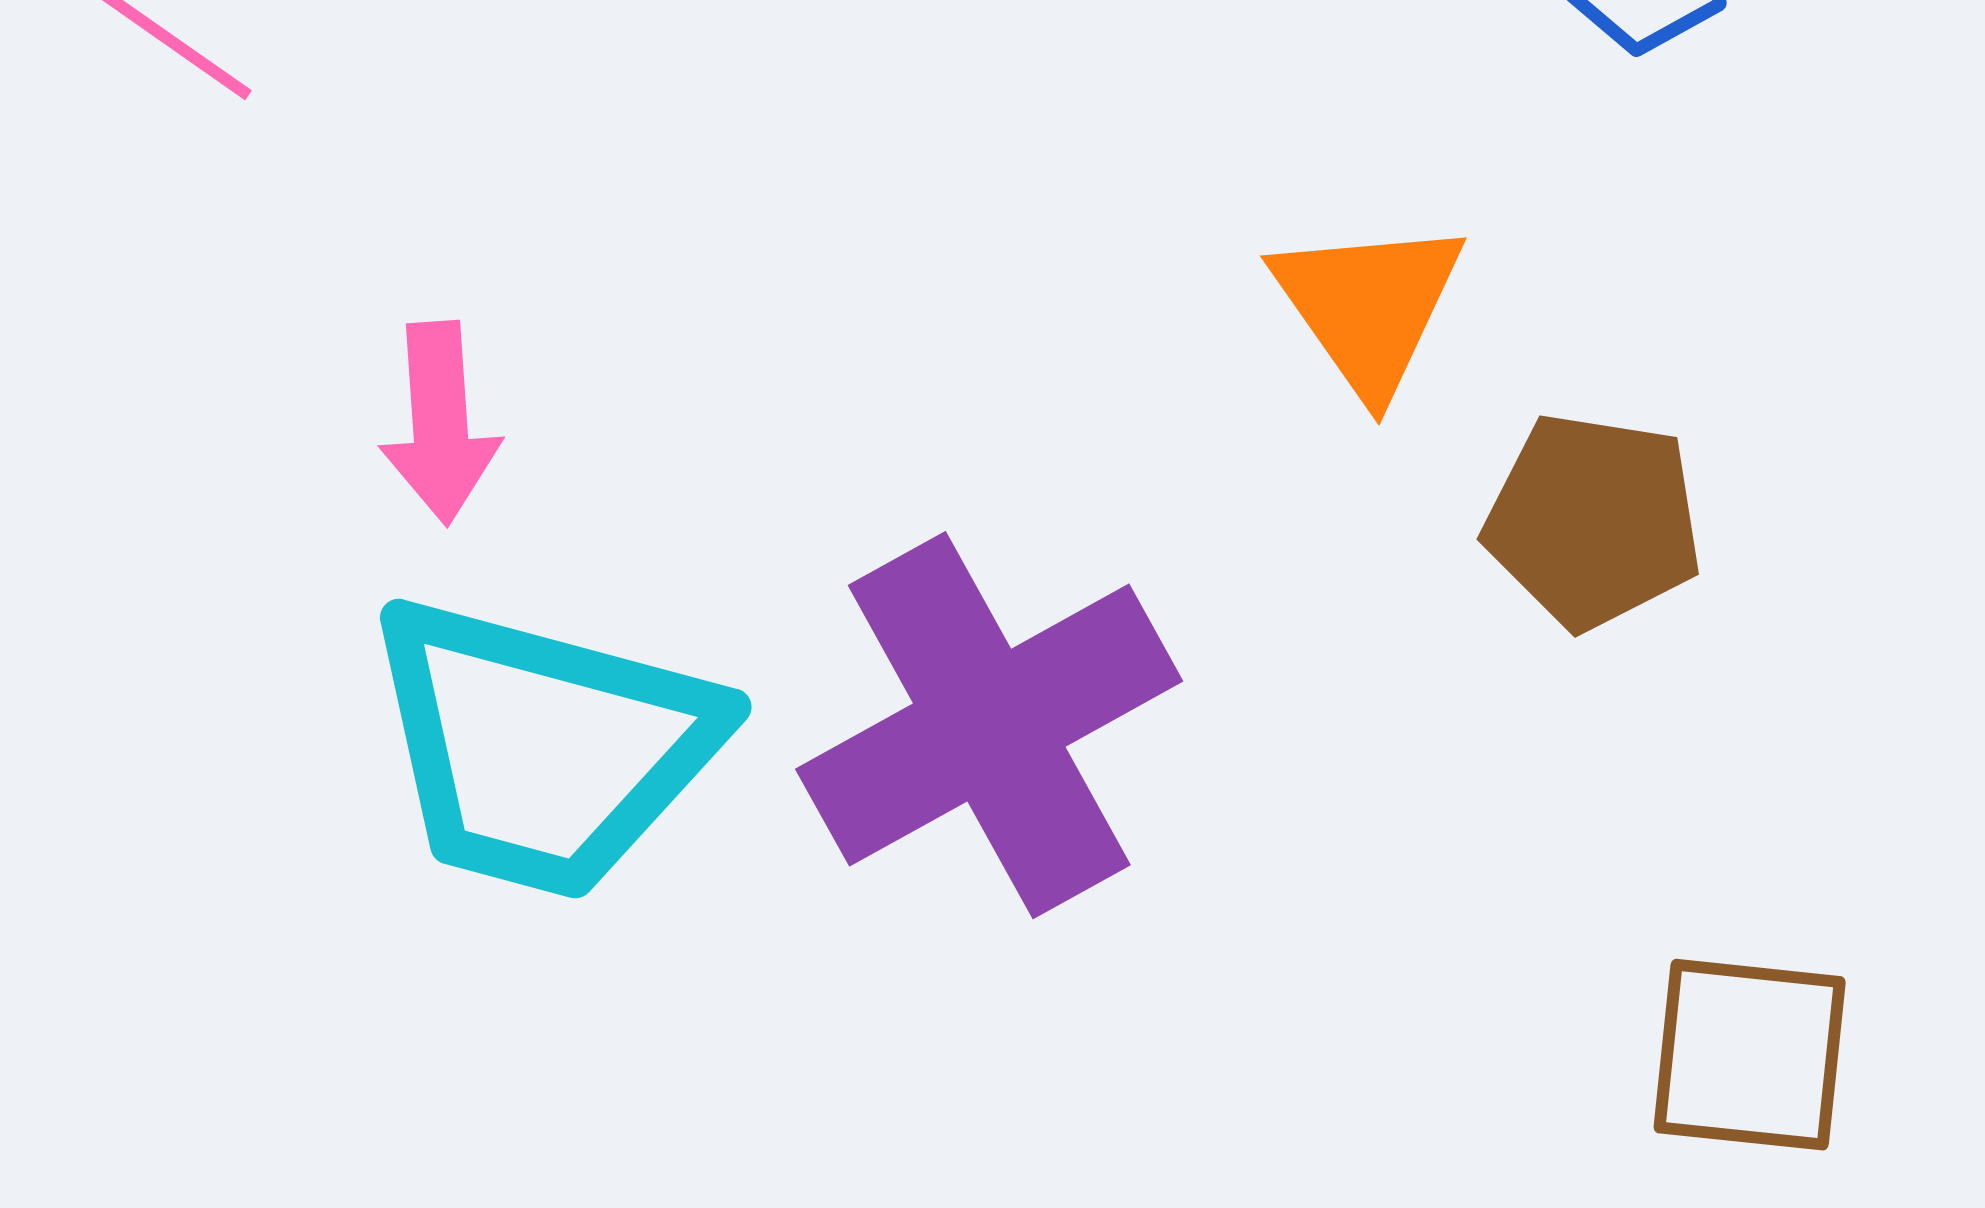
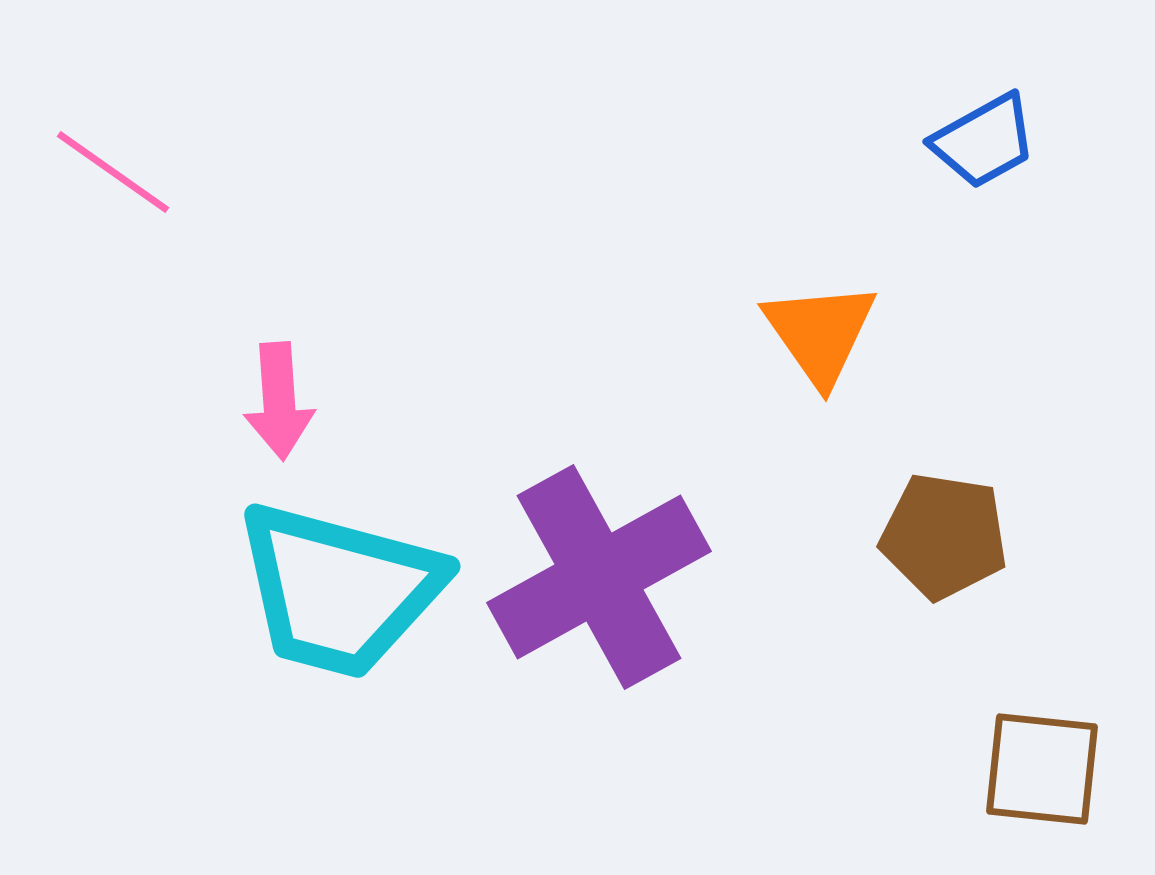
brown pentagon: (1593, 521) -> (944, 536), moved

